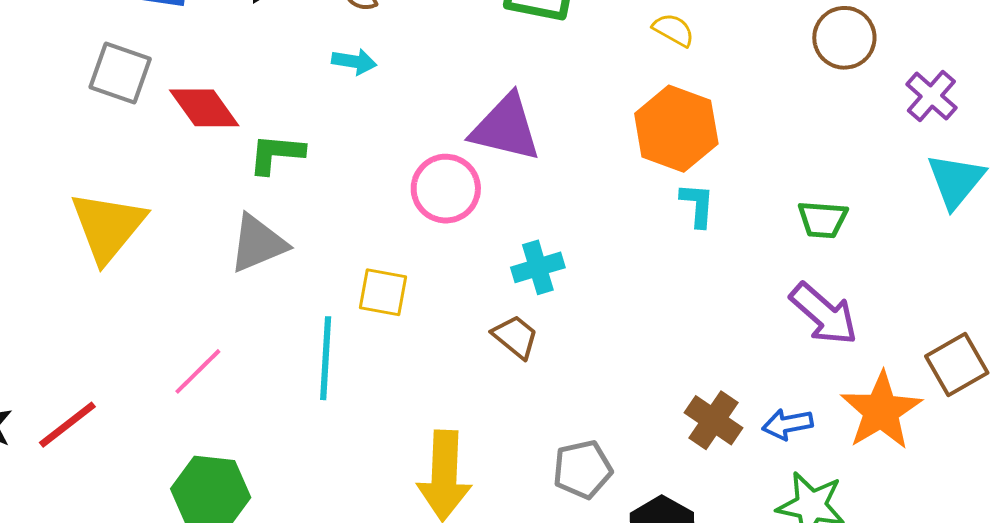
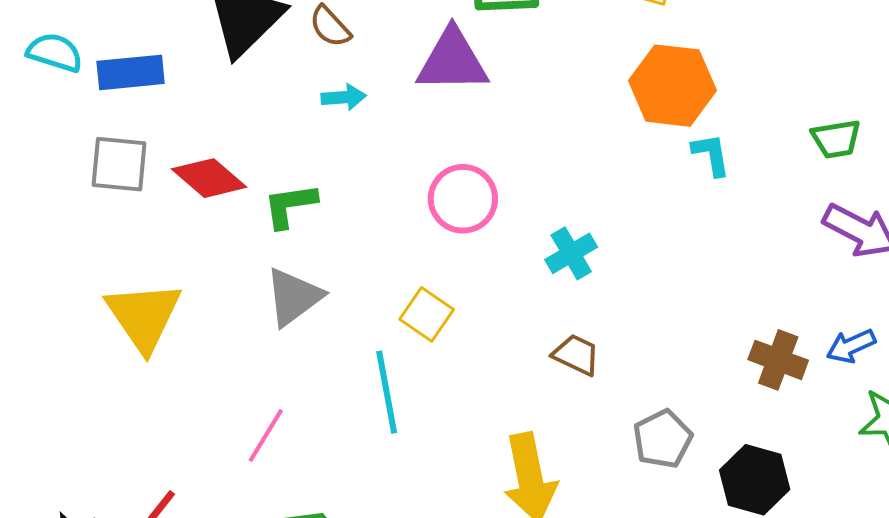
purple triangle: (506, 128) -> (452, 61), moved
yellow square: (383, 292) -> (427, 314), turned 38
brown trapezoid: (515, 337) -> (576, 355), moved

